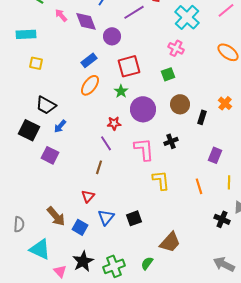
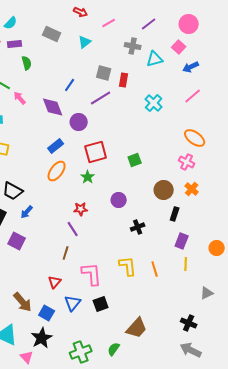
pink arrow: (61, 15) -> (20, 98), moved
cyan cross: (187, 17) -> (154, 103), size x0.7
pink cross: (176, 48) -> (187, 162), moved
brown circle: (180, 104) -> (164, 190), moved
purple circle: (143, 109) -> (119, 200), moved, size x0.6
black rectangle: (202, 117) -> (175, 214), moved
pink L-shape: (144, 149) -> (92, 274), moved
yellow line: (229, 182) -> (186, 264), moved
orange line: (199, 186) -> (155, 269), moved
black cross: (222, 219) -> (189, 323), moved
black star: (83, 261) -> (42, 338), moved

